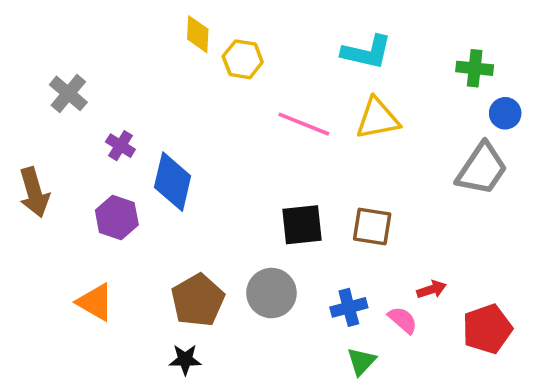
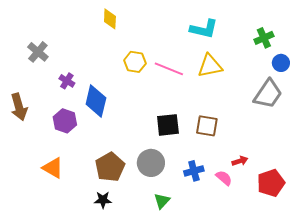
yellow hexagon: (243, 59) -> (135, 62), moved
green cross: (475, 68) -> (264, 38), turned -30
green triangle: (361, 361) -> (162, 201), moved

